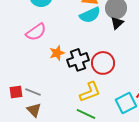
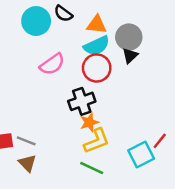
pink semicircle: (36, 32) -> (52, 64), moved
orange star: (57, 53) -> (89, 122), moved
red circle: (103, 63) -> (97, 68), moved

